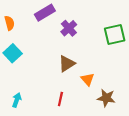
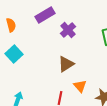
orange triangle: (88, 79) -> (80, 86), moved

